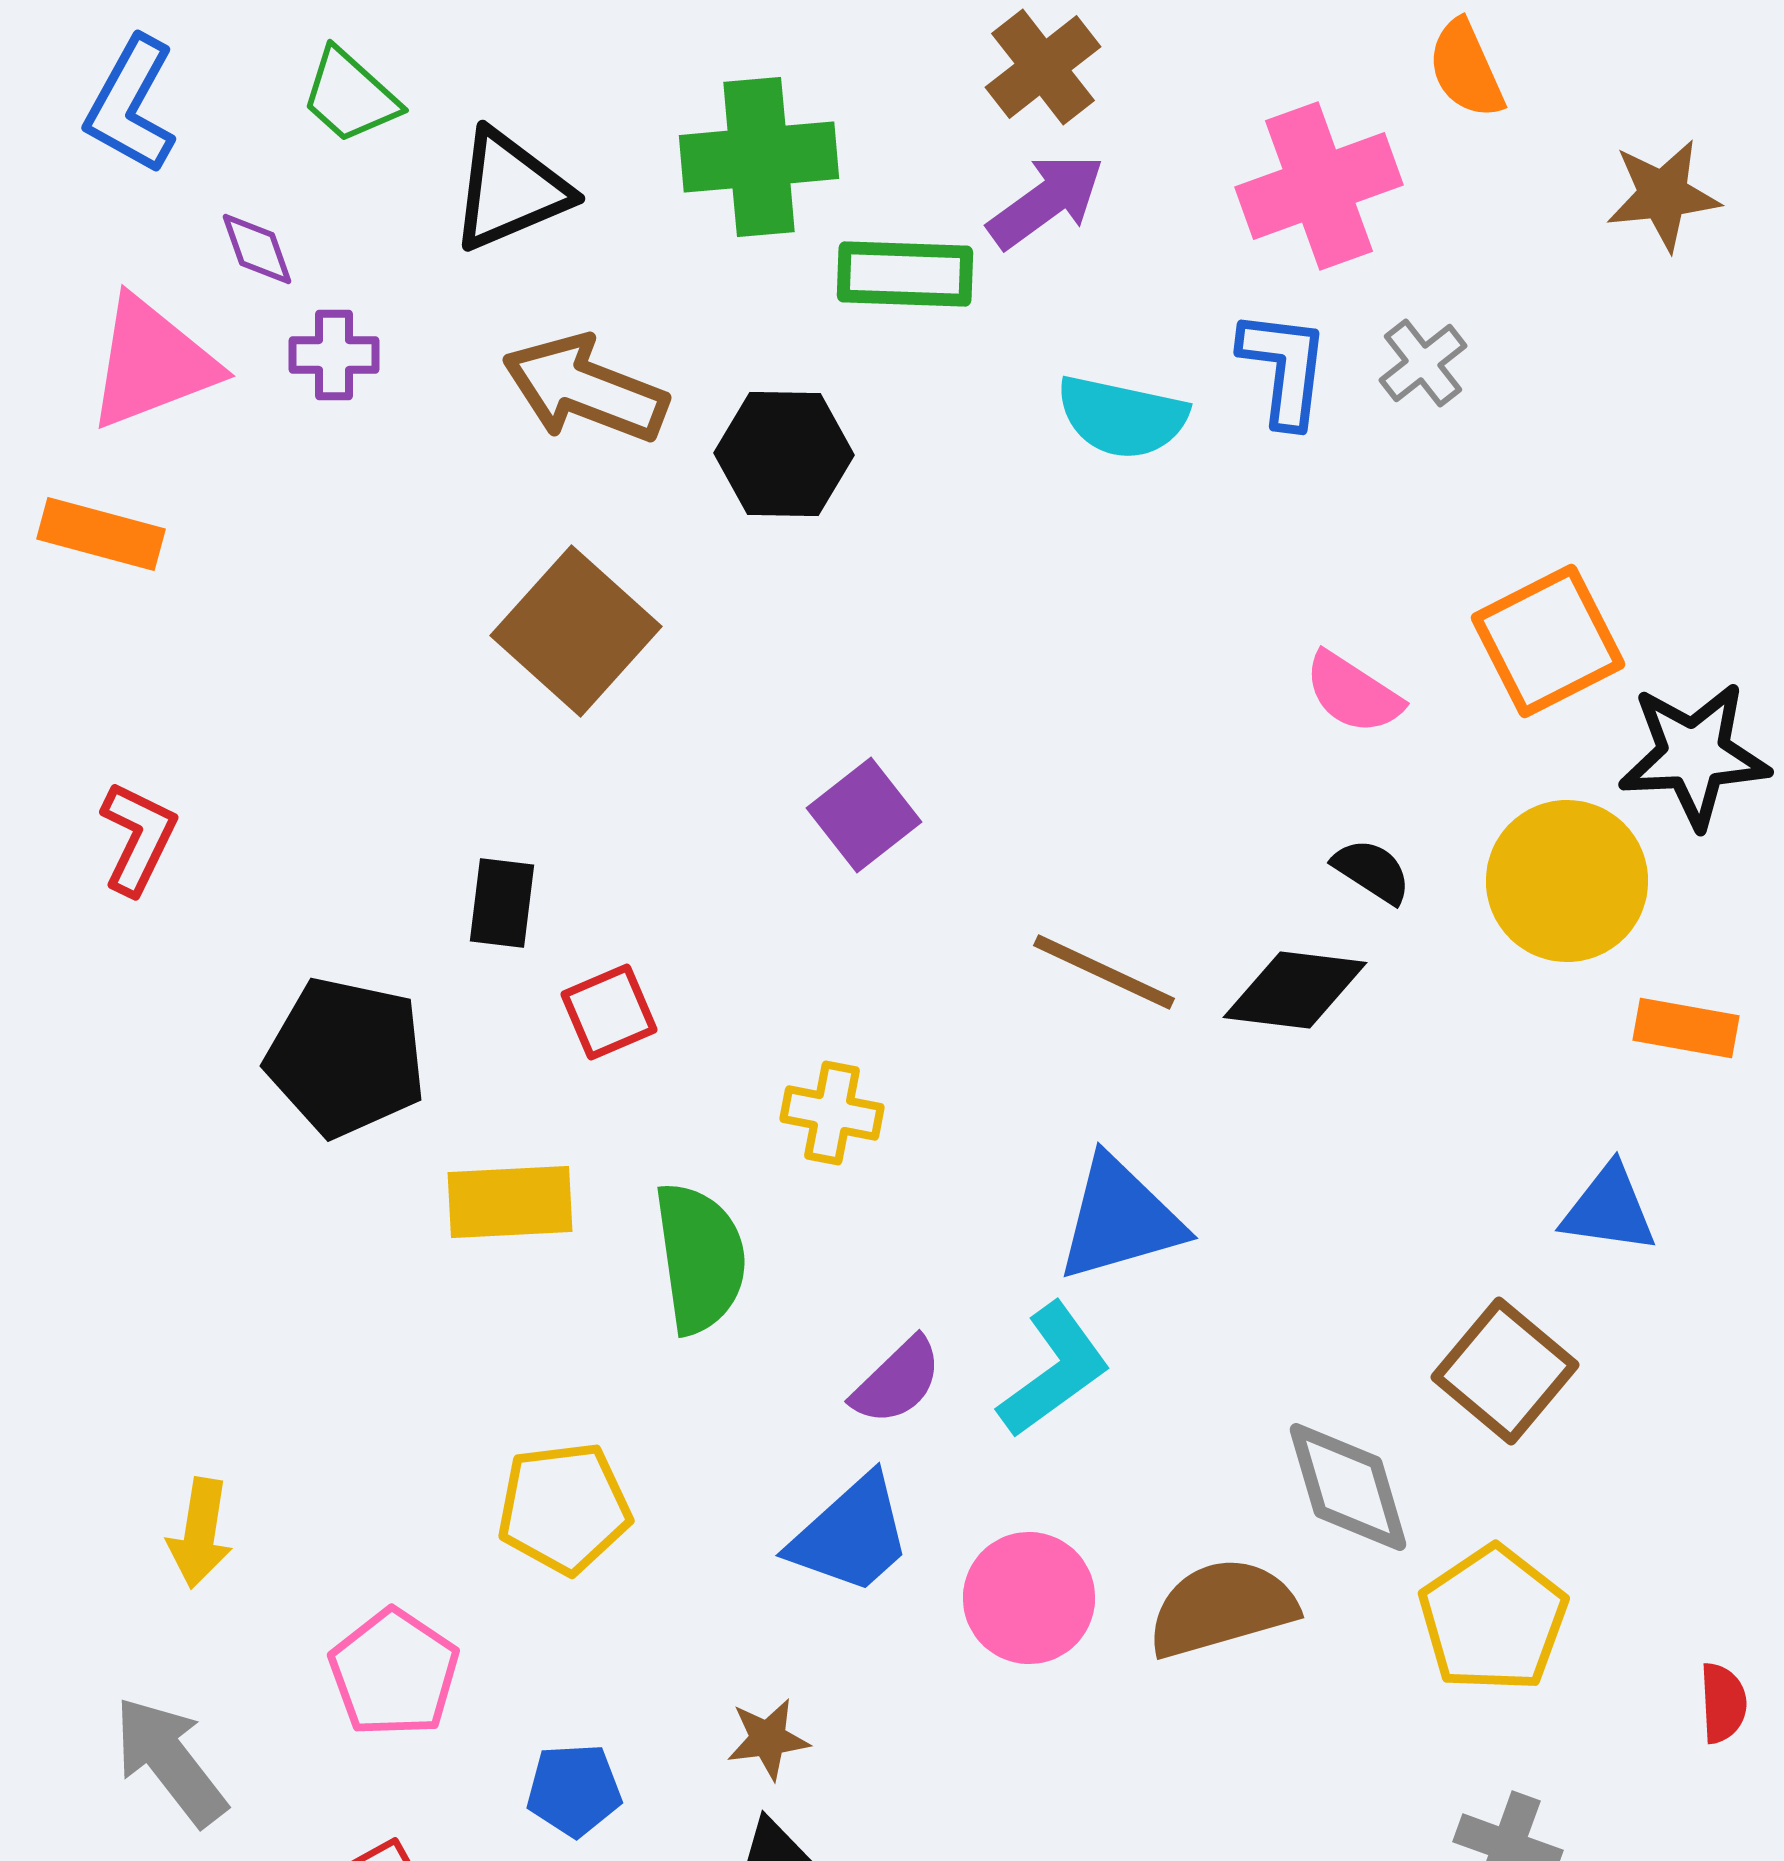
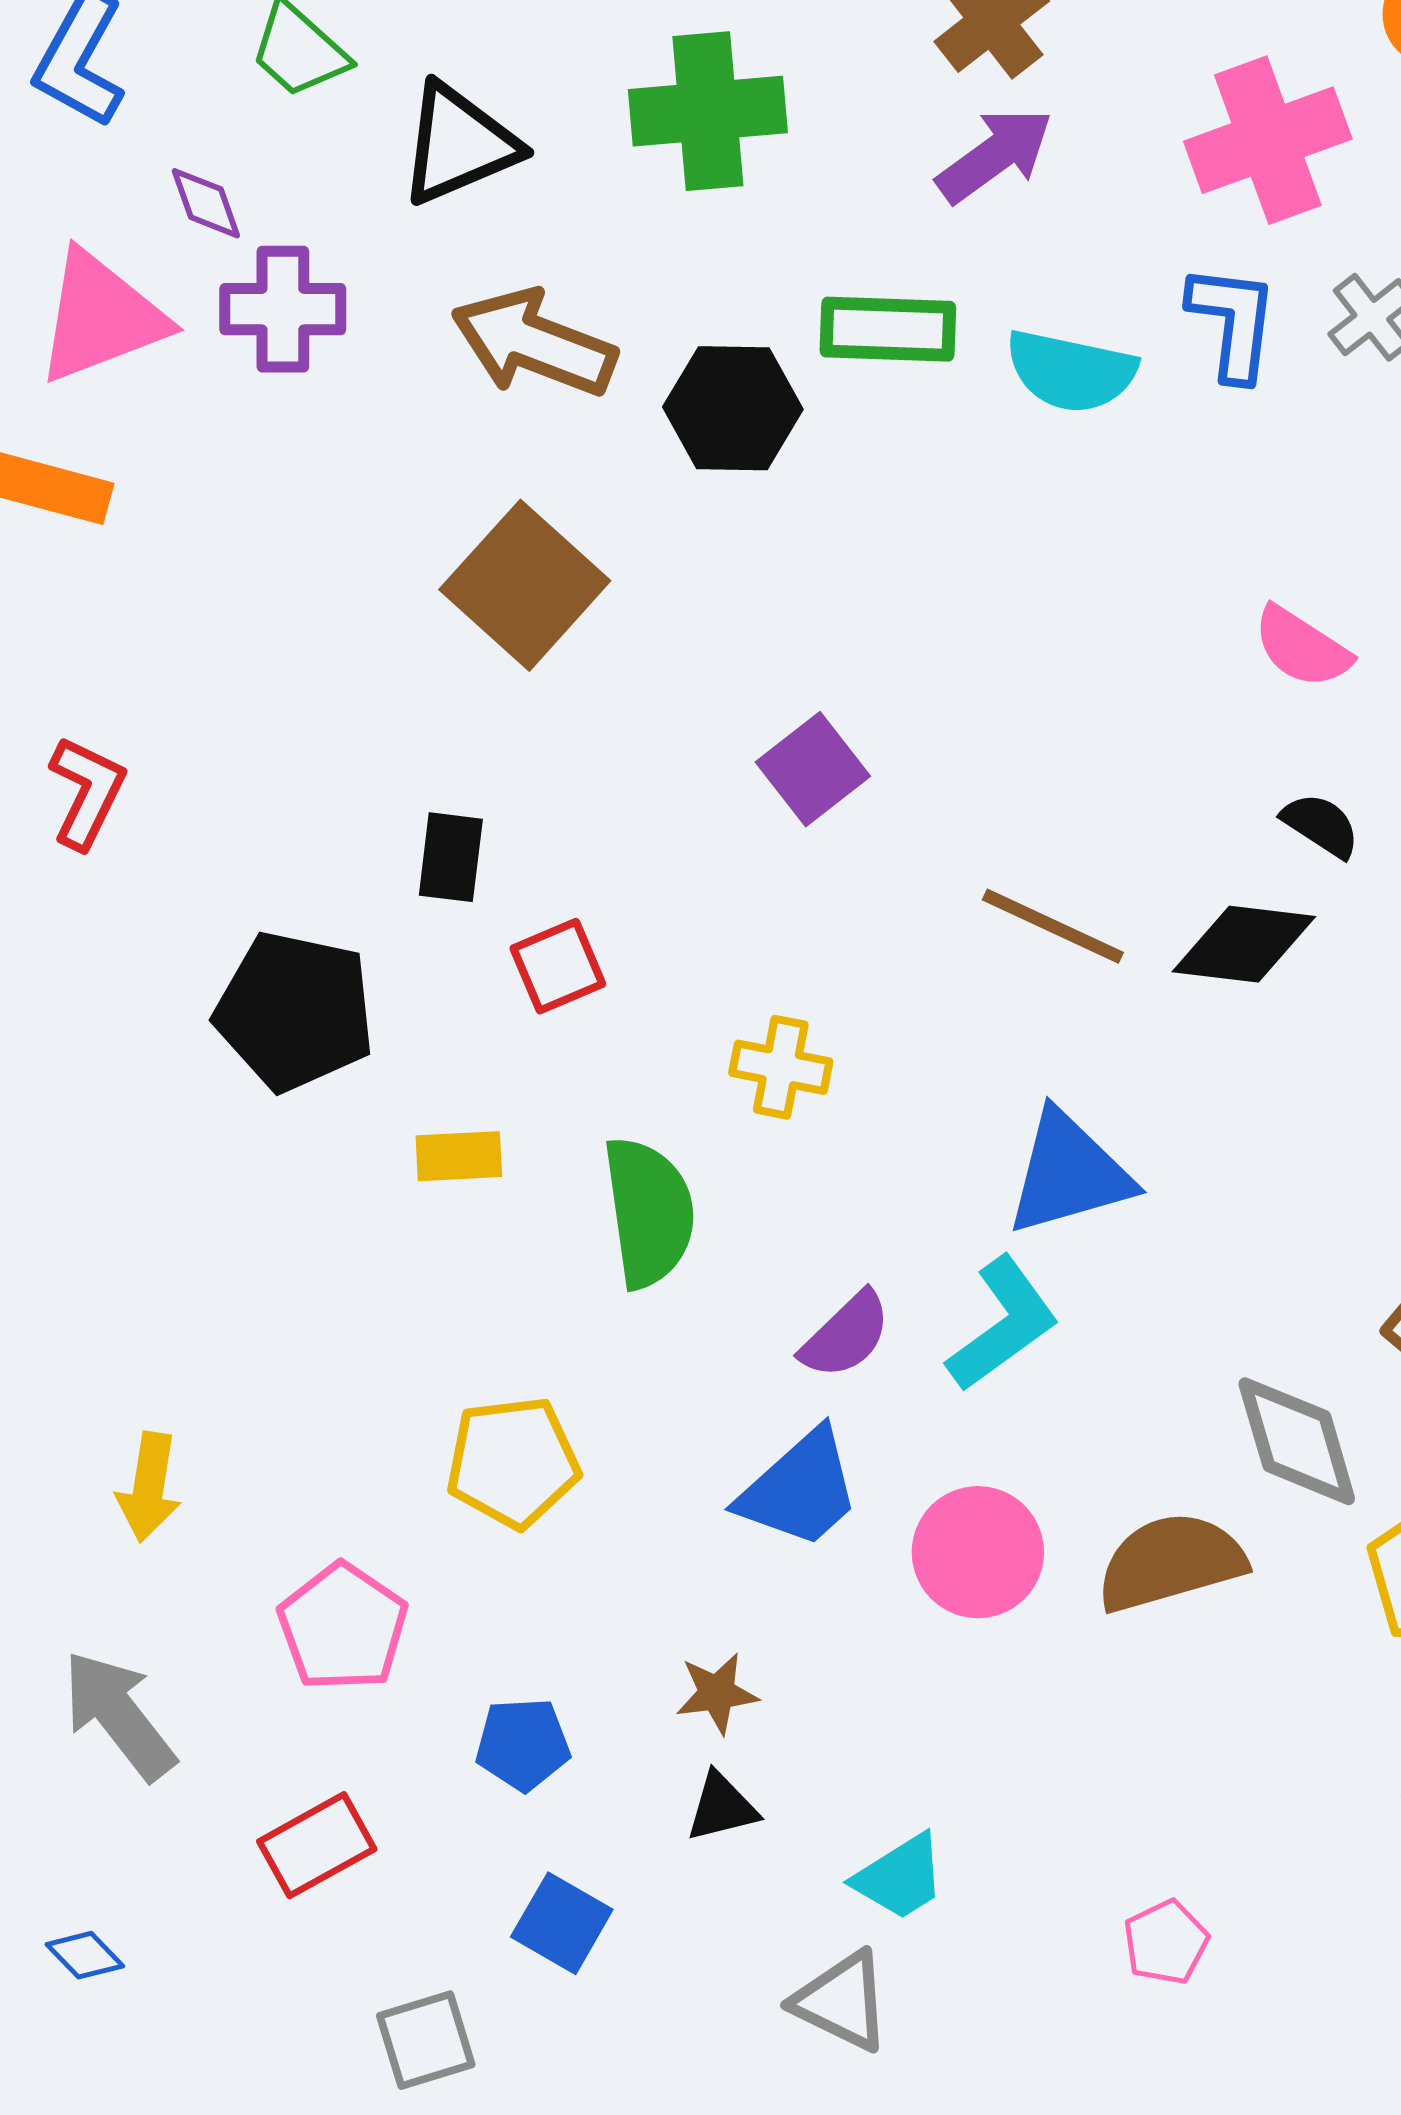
green rectangle: (905, 274) -> (888, 329), moved
purple cross: (334, 355) -> (283, 309), size x1.4
yellow rectangle: (510, 1202) -> (459, 1156), size x0.7

